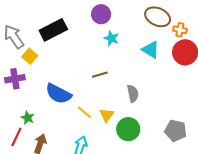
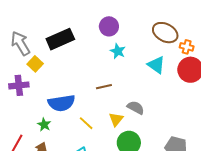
blue semicircle: (58, 94) -> (61, 103), turned -40
gray semicircle: (133, 94) -> (136, 108), turned -54
yellow triangle: (107, 115) -> (116, 119), moved
green star: (28, 118) -> (44, 125), moved

